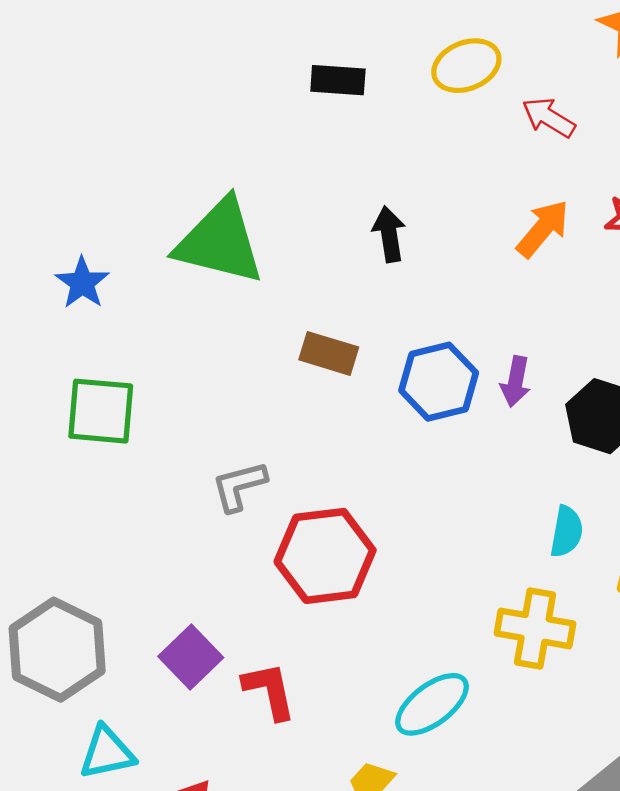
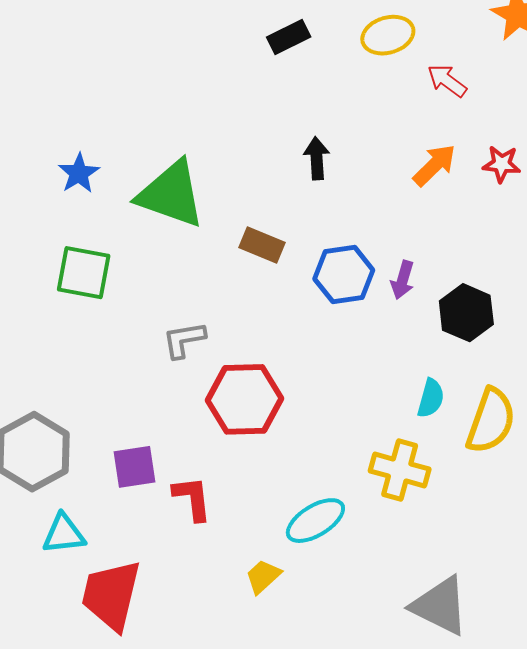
black rectangle: (338, 80) -> (289, 37), turned -36
green triangle: (220, 242) -> (171, 194), moved
purple square: (191, 657) -> (135, 467), turned 30

